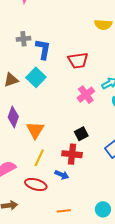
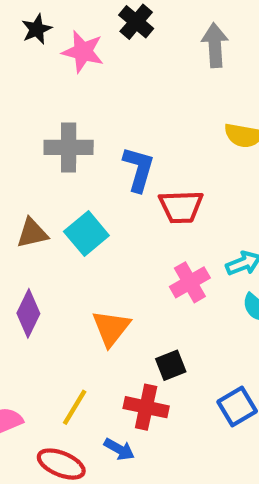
gray cross: (23, 39) -> (69, 147), size x1.5
blue L-shape: (43, 49) -> (139, 169), moved
orange triangle: (35, 130) -> (111, 328), moved

